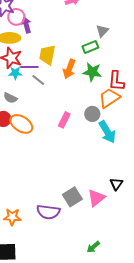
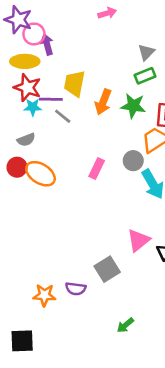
green rectangle: (90, 47) -> (145, 76), moved
gray semicircle: (10, 98) -> (26, 140), turned -48
pink triangle: (96, 198) -> (138, 240), moved
purple semicircle: (48, 212) -> (76, 289), size x0.7
orange star: (12, 217) -> (44, 295), moved
green arrow: (93, 247) -> (125, 325), moved

